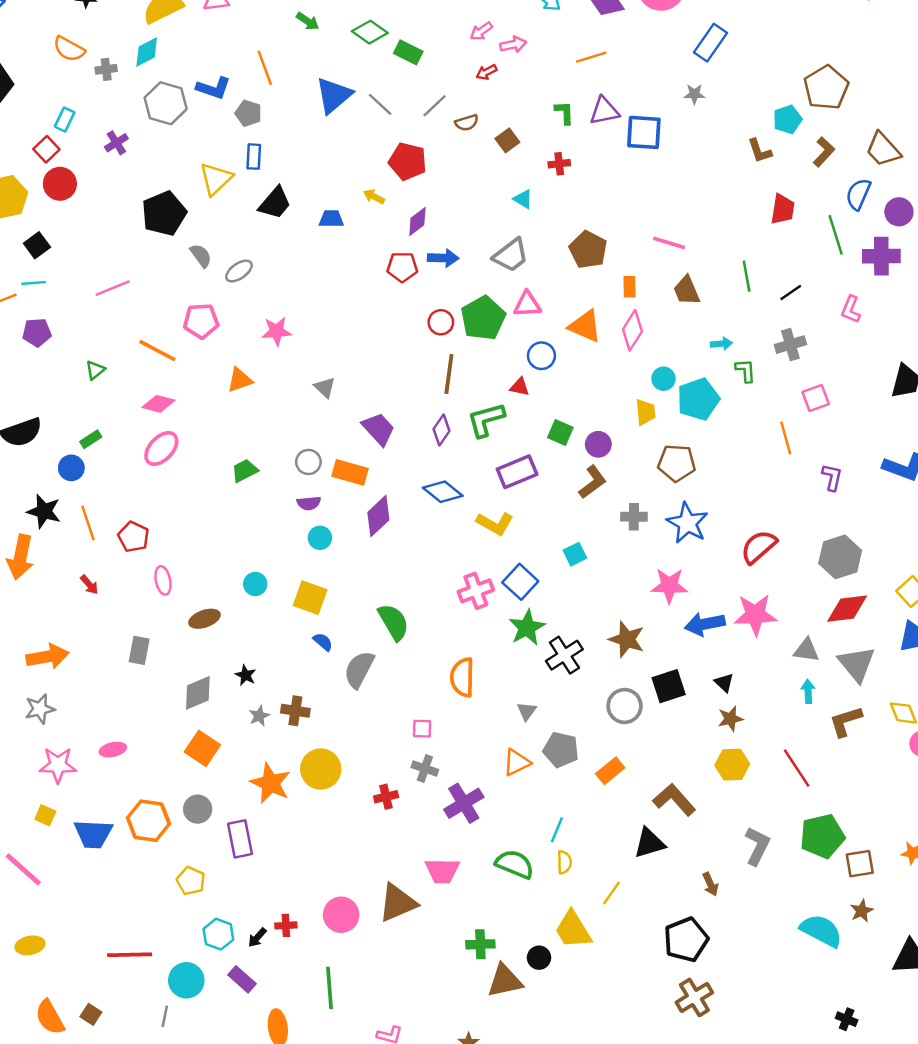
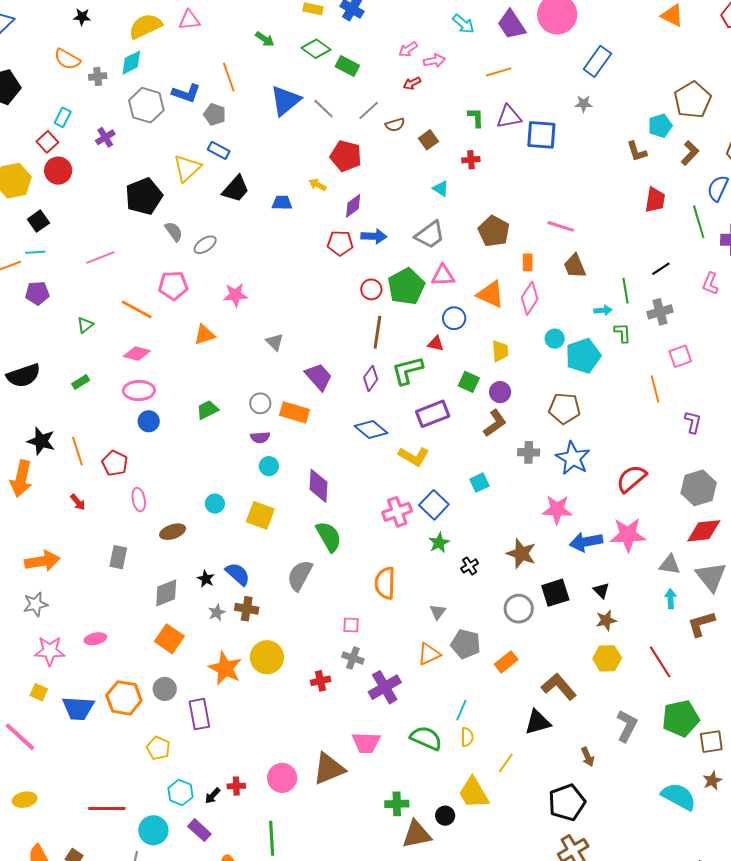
blue rectangle: (254, 157) -> (219, 150), turned -65
green line: (747, 276) -> (625, 291), moved
yellow trapezoid: (645, 412) -> (500, 351), moved
pink ellipse: (161, 449) -> (139, 390), turned 44
blue circle: (71, 468) -> (149, 421), moved
purple diamond: (378, 516) -> (318, 486), moved, turned -44
green star: (527, 628) -> (439, 543), size x0.7
blue semicircle: (323, 642) -> (238, 574), moved, size x1.5
black cross: (564, 655) -> (470, 566), size x0.6

